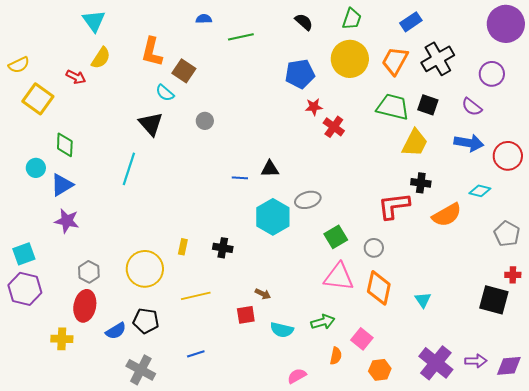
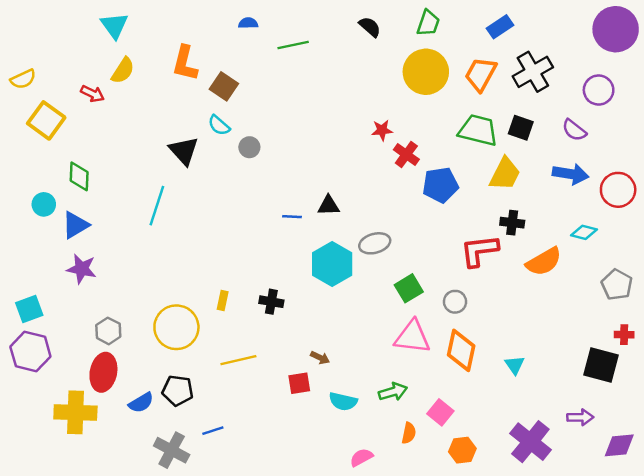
blue pentagon: (300, 74) -> (440, 185), moved
cyan semicircle: (165, 93) -> (219, 125), moved
yellow cross: (62, 339) -> (75, 412), size x1.6
blue line: (196, 354) -> (213, 431), moved
purple arrow: (476, 361) -> (580, 417), moved

